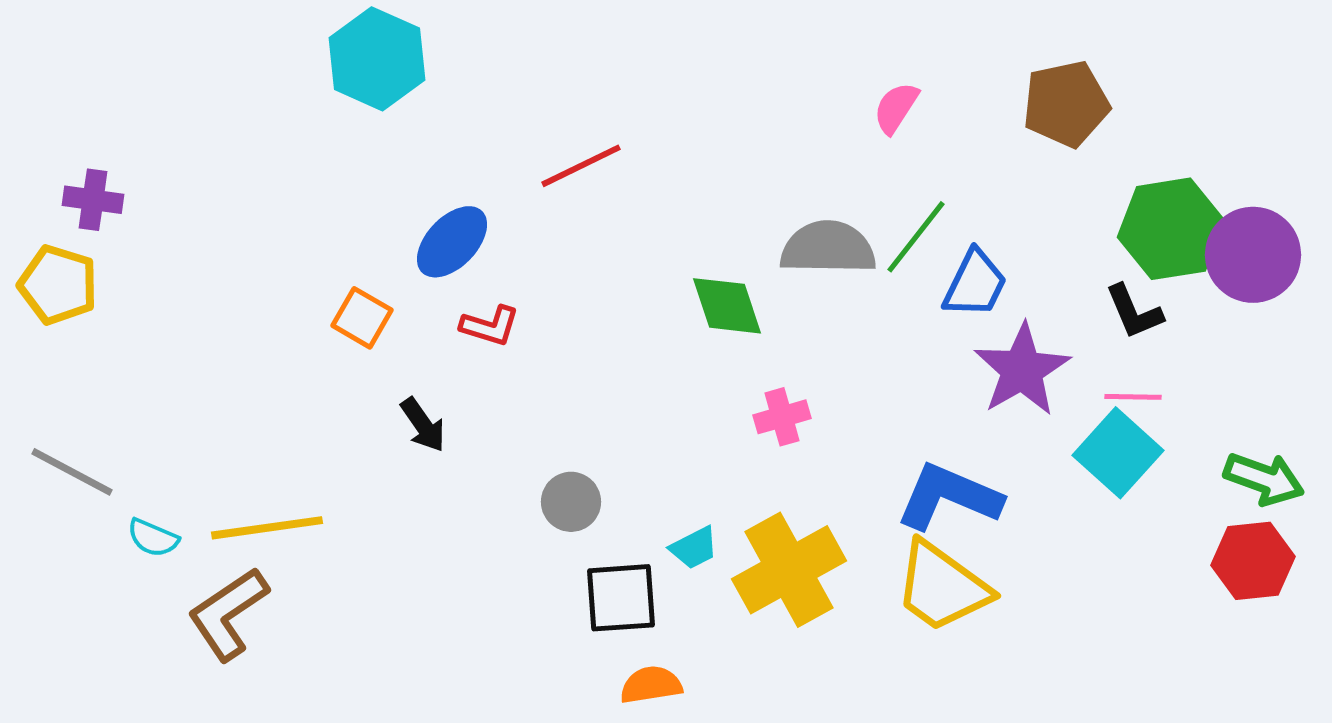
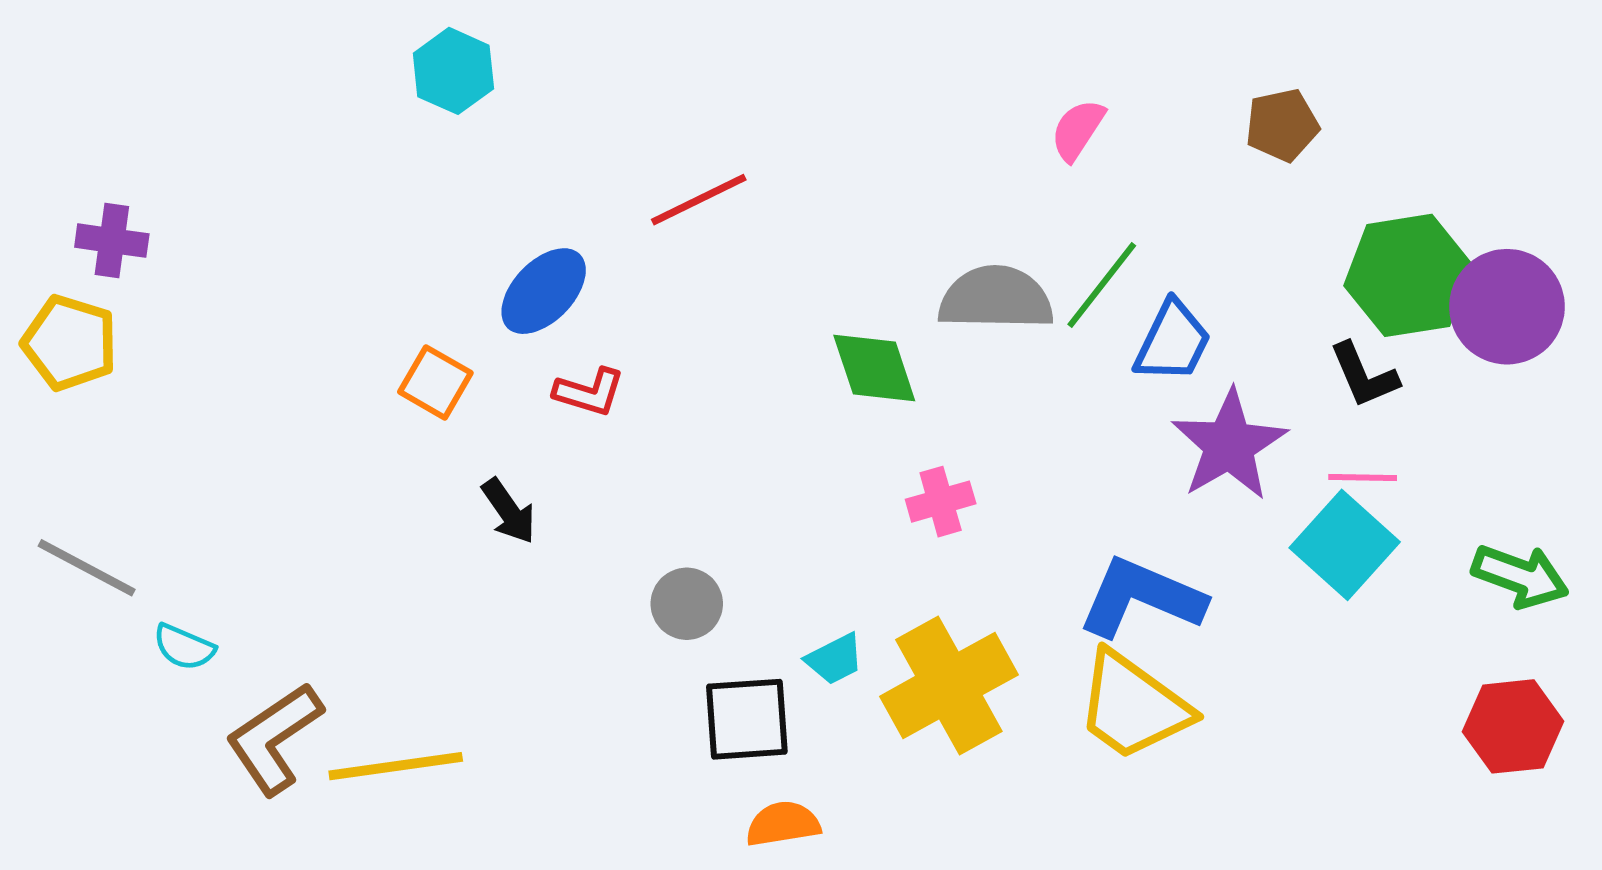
cyan hexagon: (377, 59) -> (453, 71), size x0.7
brown pentagon: (1066, 104) -> (1282, 125), size x0.7
yellow line: (267, 528) -> (396, 766), moved
red hexagon: (1253, 561) -> (1513, 726), moved

